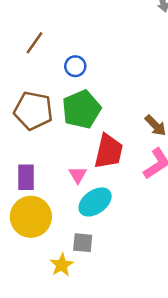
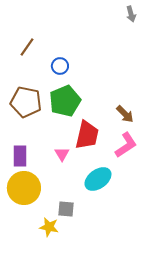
cyan ellipse: (95, 202) -> (98, 179), moved
yellow star: (62, 265) -> (49, 227), turned -30

